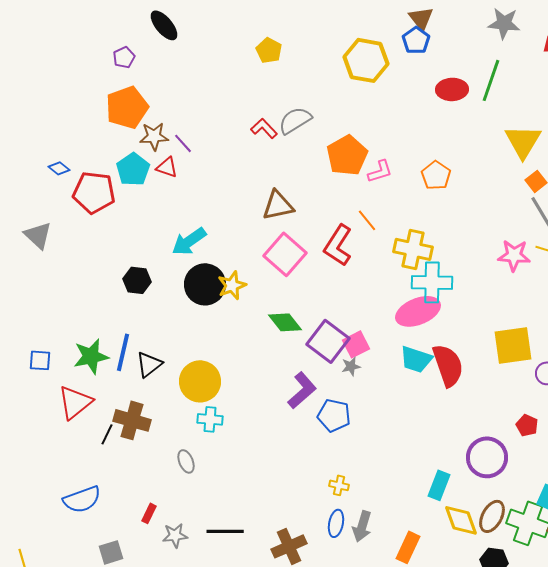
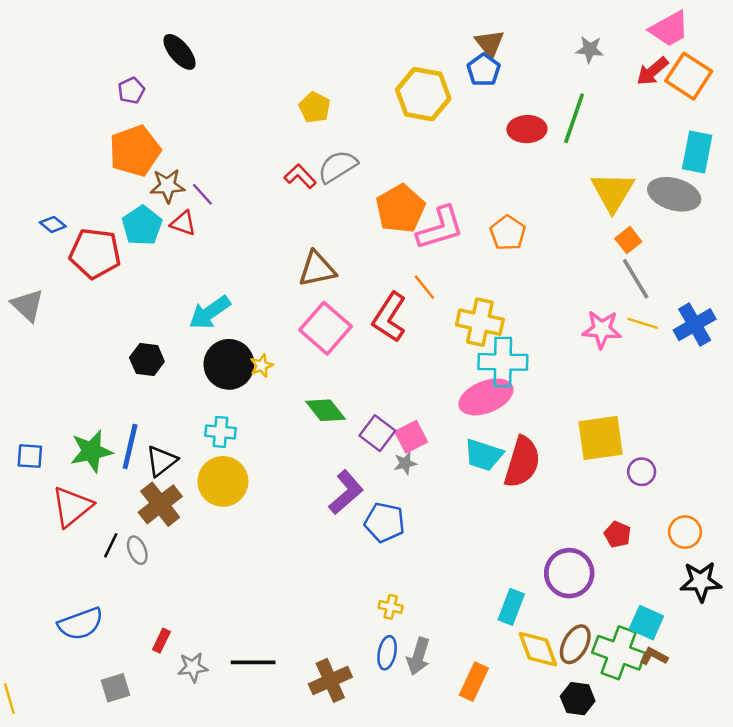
gray star: (504, 23) -> (590, 49), size x0.7
yellow pentagon: (269, 50) -> (315, 107), moved
pink L-shape: (380, 171) -> (440, 228), size x1.6
yellow star: (232, 285) -> (262, 366), size x0.7
purple square: (328, 341) -> (377, 433), size x0.7
red semicircle: (448, 365) -> (522, 462), turned 36
cyan cross: (210, 419) -> (221, 432), moved
brown cross: (132, 420) -> (160, 504), moved, turned 36
gray ellipse: (186, 461) -> (137, 550), moved

